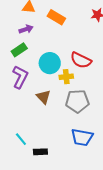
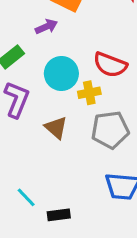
purple arrow: (26, 29) -> (46, 27), moved

